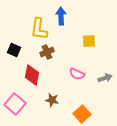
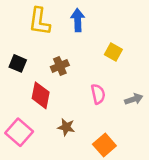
yellow L-shape: (39, 29) -> (39, 21), moved
yellow square: (89, 41) -> (113, 52), turned 32
pink semicircle: (77, 74) -> (98, 94), turned -126

